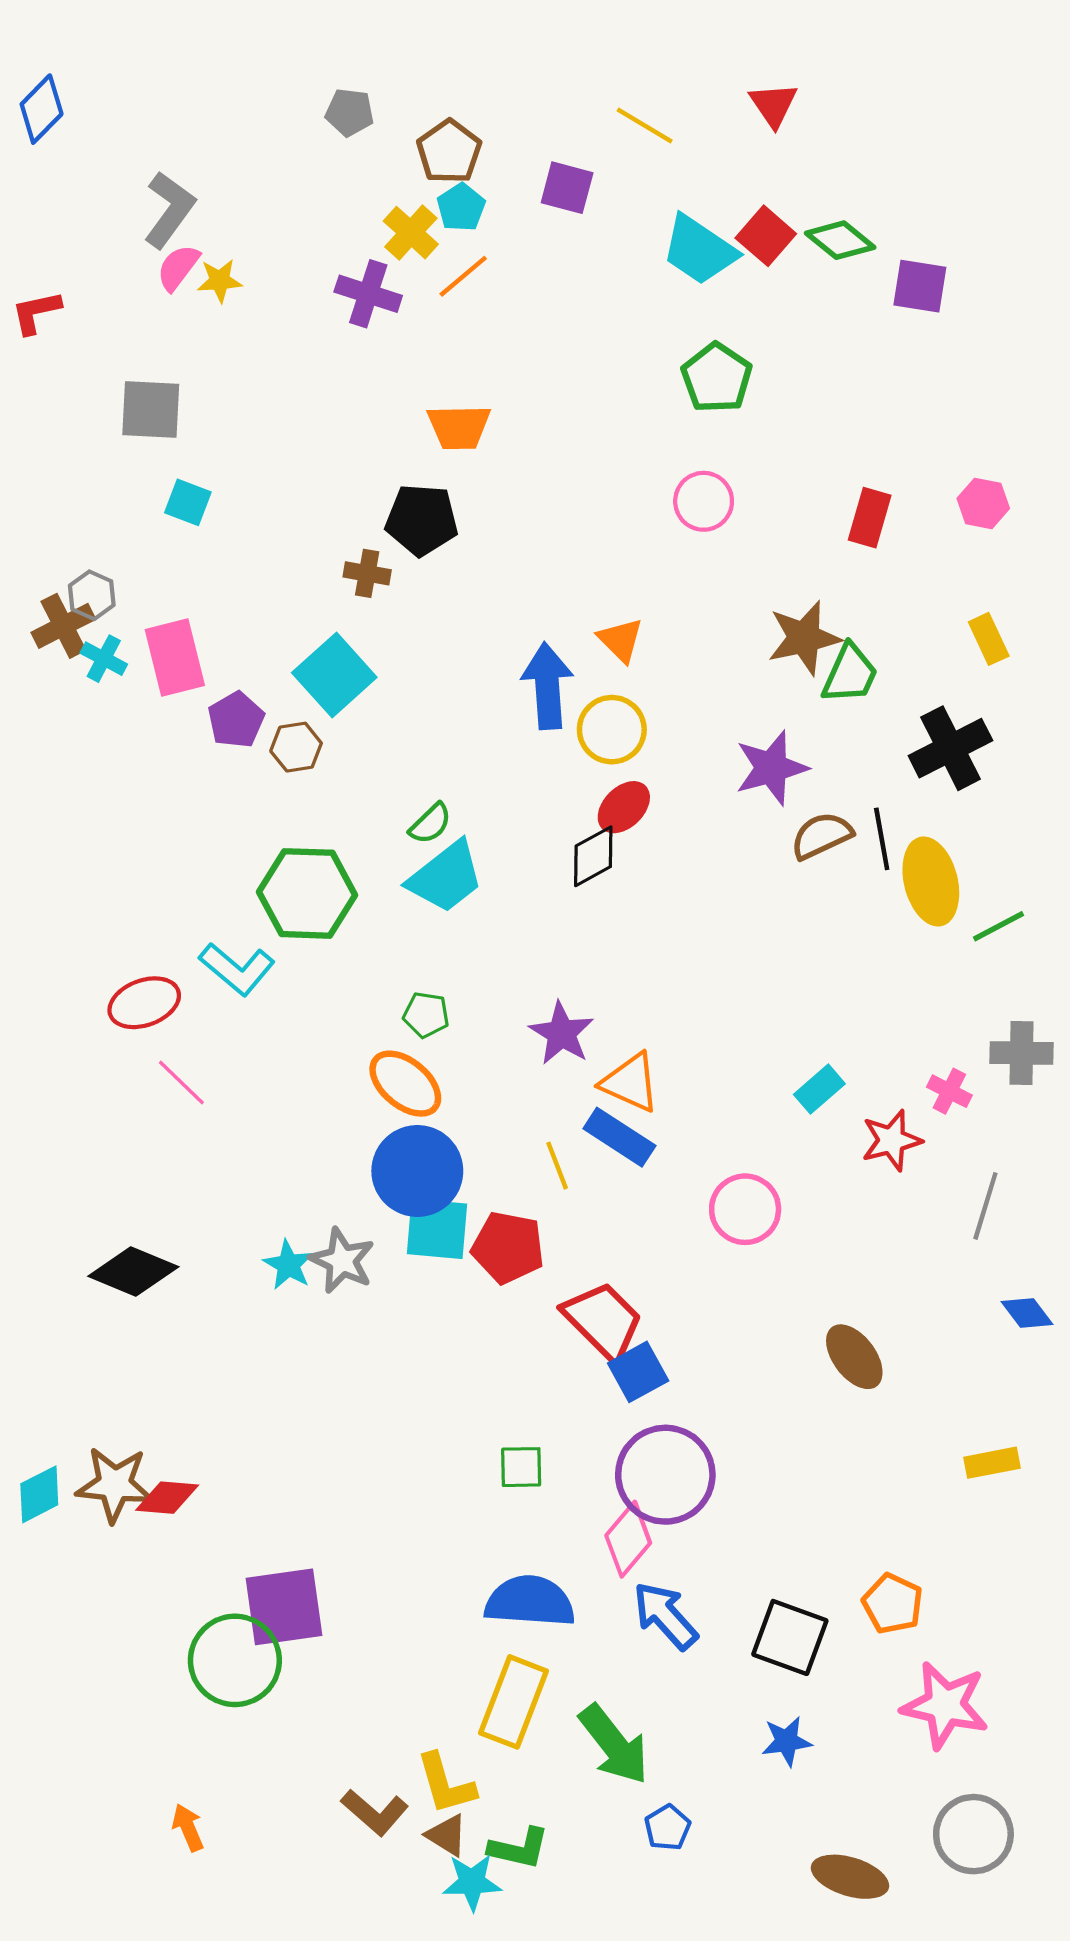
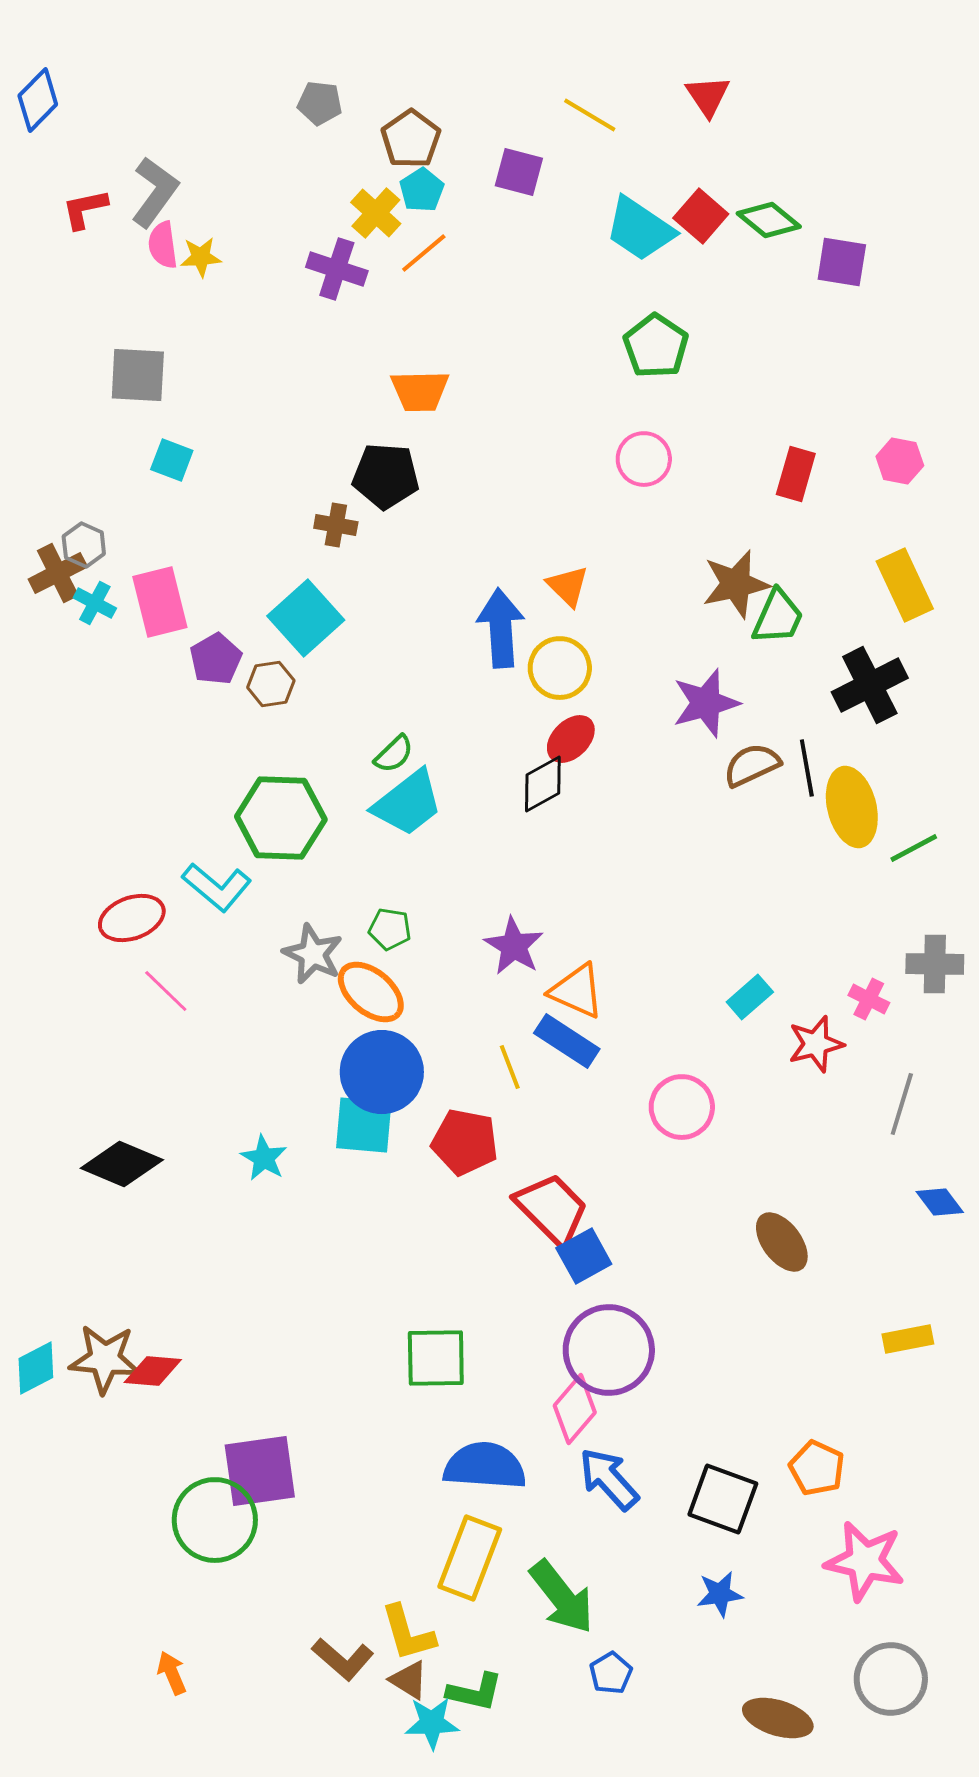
pink semicircle: (178, 267) -> (163, 245), turned -45
red L-shape: (36, 312) -> (85, 209), moved
yellow rectangle: (989, 639) -> (905, 585), size x1.5
cyan square: (437, 1229) -> (364, 1125), moved
gray star: (342, 1261) -> (313, 954), moved
green square: (521, 1467) -> (436, 1358), moved, size x1.5

